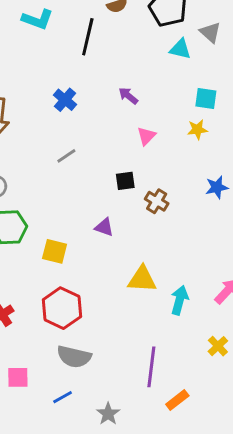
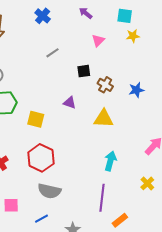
cyan square: (206, 98) -> (125, 16), moved
gray line: (66, 156) -> (53, 53), moved
blue star: (217, 187) -> (136, 90), moved
yellow triangle: (142, 279) -> (104, 119), moved
cyan arrow: (180, 300) -> (110, 161), moved

